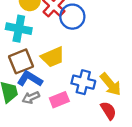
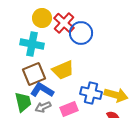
yellow arrow: (111, 84) -> (116, 95), turned -35

